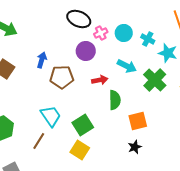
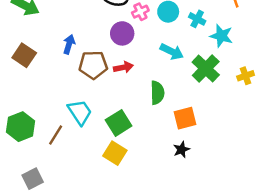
red arrow: (100, 80) -> (123, 67), moved
brown line: (39, 141) -> (56, 135), moved

